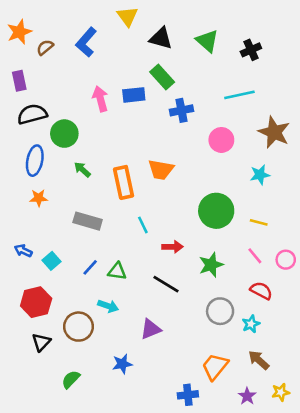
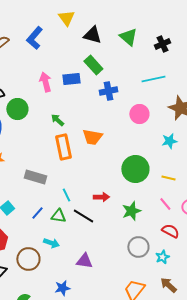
green arrow: (82, 170) -> (57, 120), moved
cyan line: (143, 225) -> (66, 195), moved
black line: (166, 284) -> (83, 216), moved
purple triangle: (151, 329) -> (84, 261), turned 30

